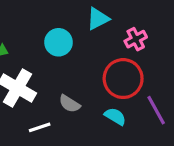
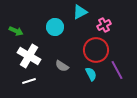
cyan semicircle: (115, 116) -> (91, 74), turned 32
white line: (40, 127) -> (29, 81), moved

